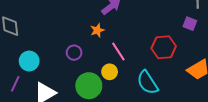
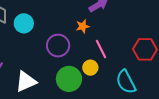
purple circle: (74, 53) -> (58, 46), size x1.5
cyan circle: (29, 61) -> (24, 23), moved

